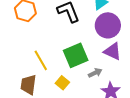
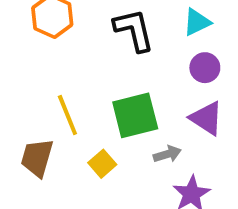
purple circle: (108, 25) -> (205, 68), size x0.6

